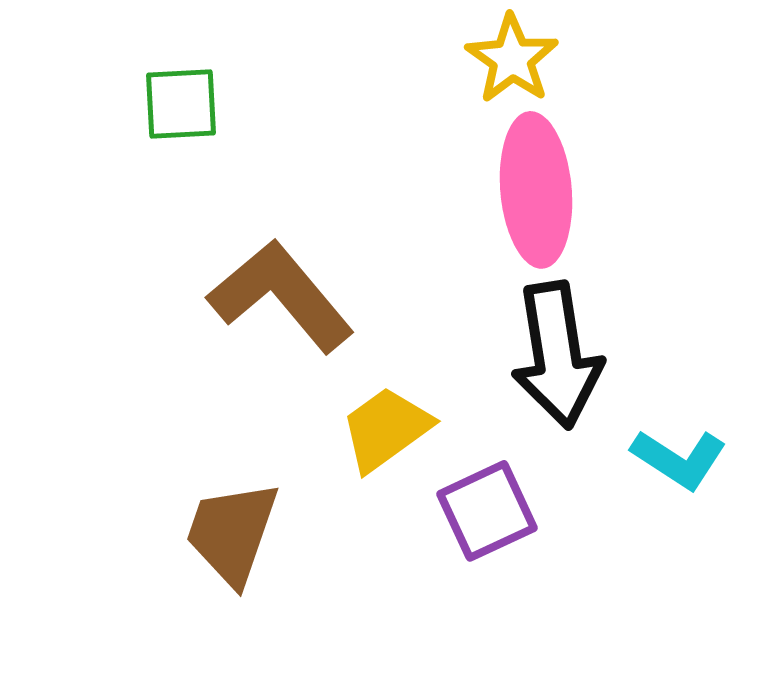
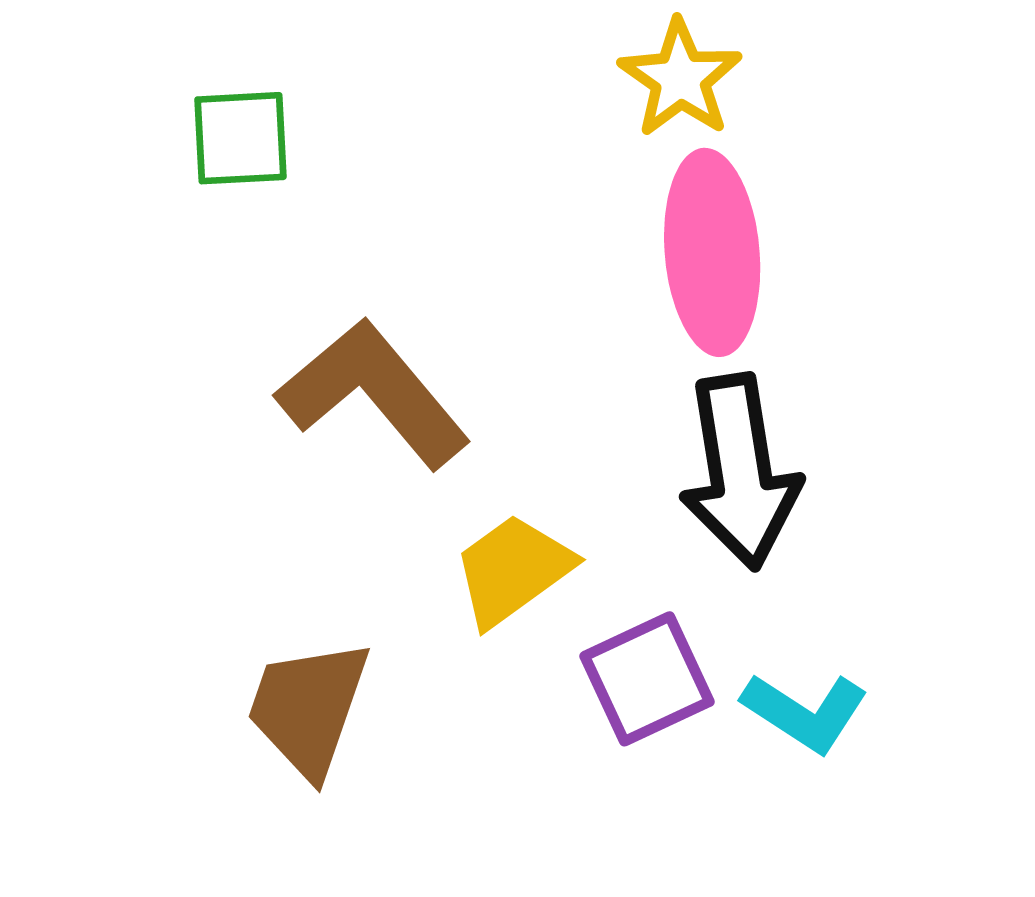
cyan L-shape: (679, 459) -> (805, 712), moved

